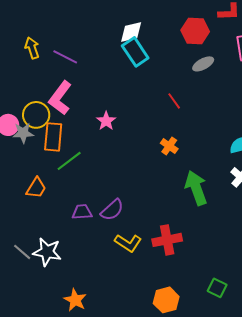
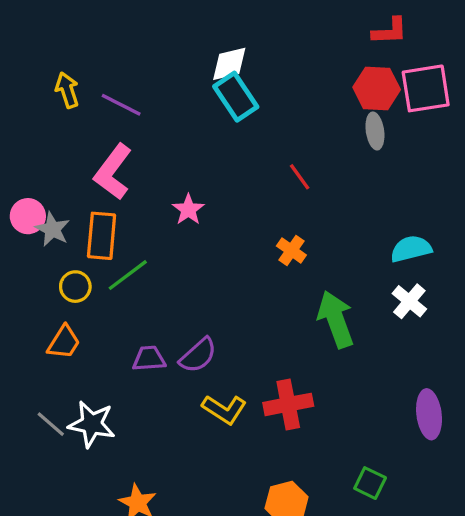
red hexagon: (195, 31) -> (377, 88), moved
gray ellipse: (203, 64) -> (375, 131), moved, turned -70
yellow circle: (36, 115) -> (75, 287), moved, size x0.7
gray star: (23, 133) -> (52, 229), turned 30
orange trapezoid: (36, 188) -> (64, 342), moved

